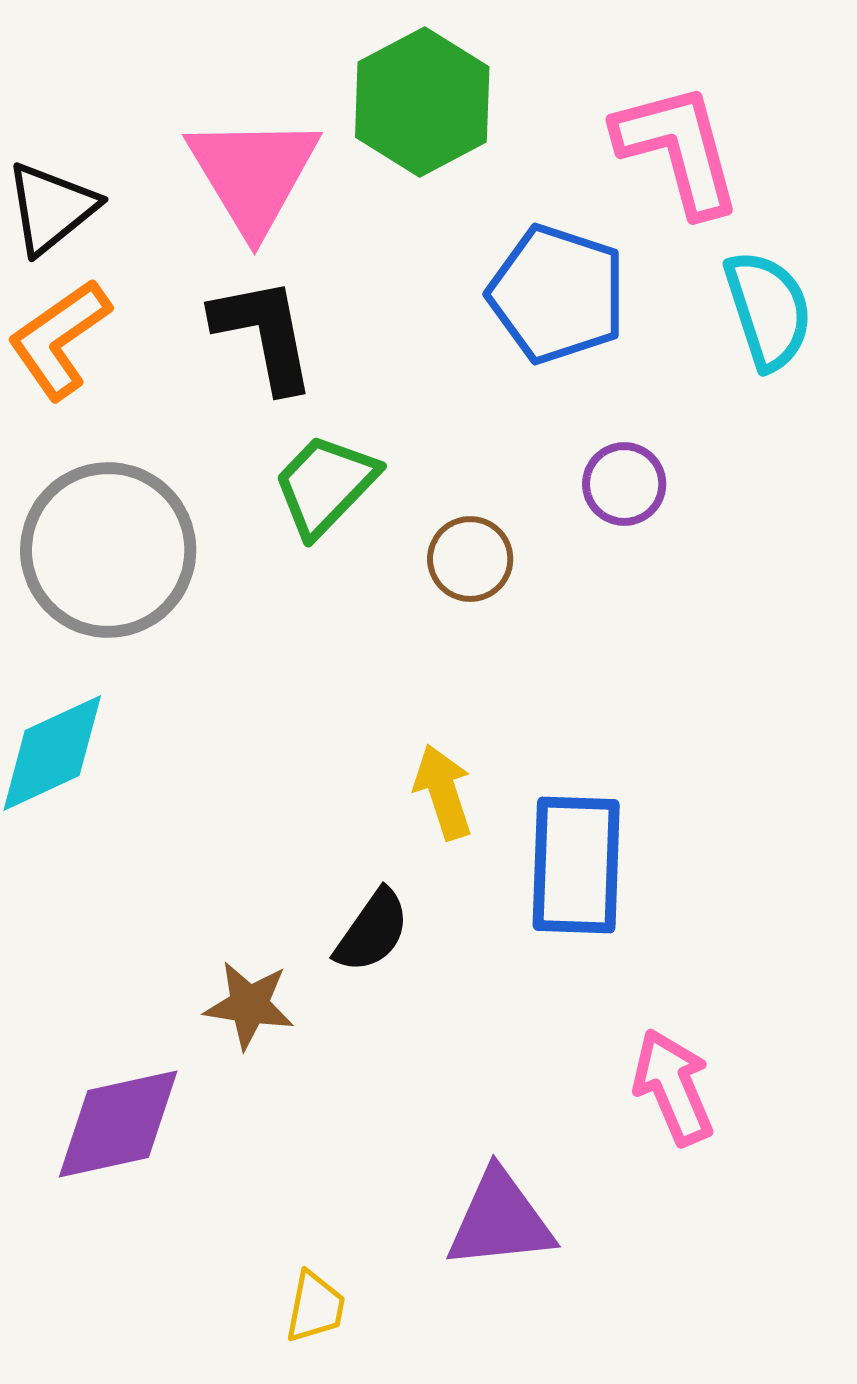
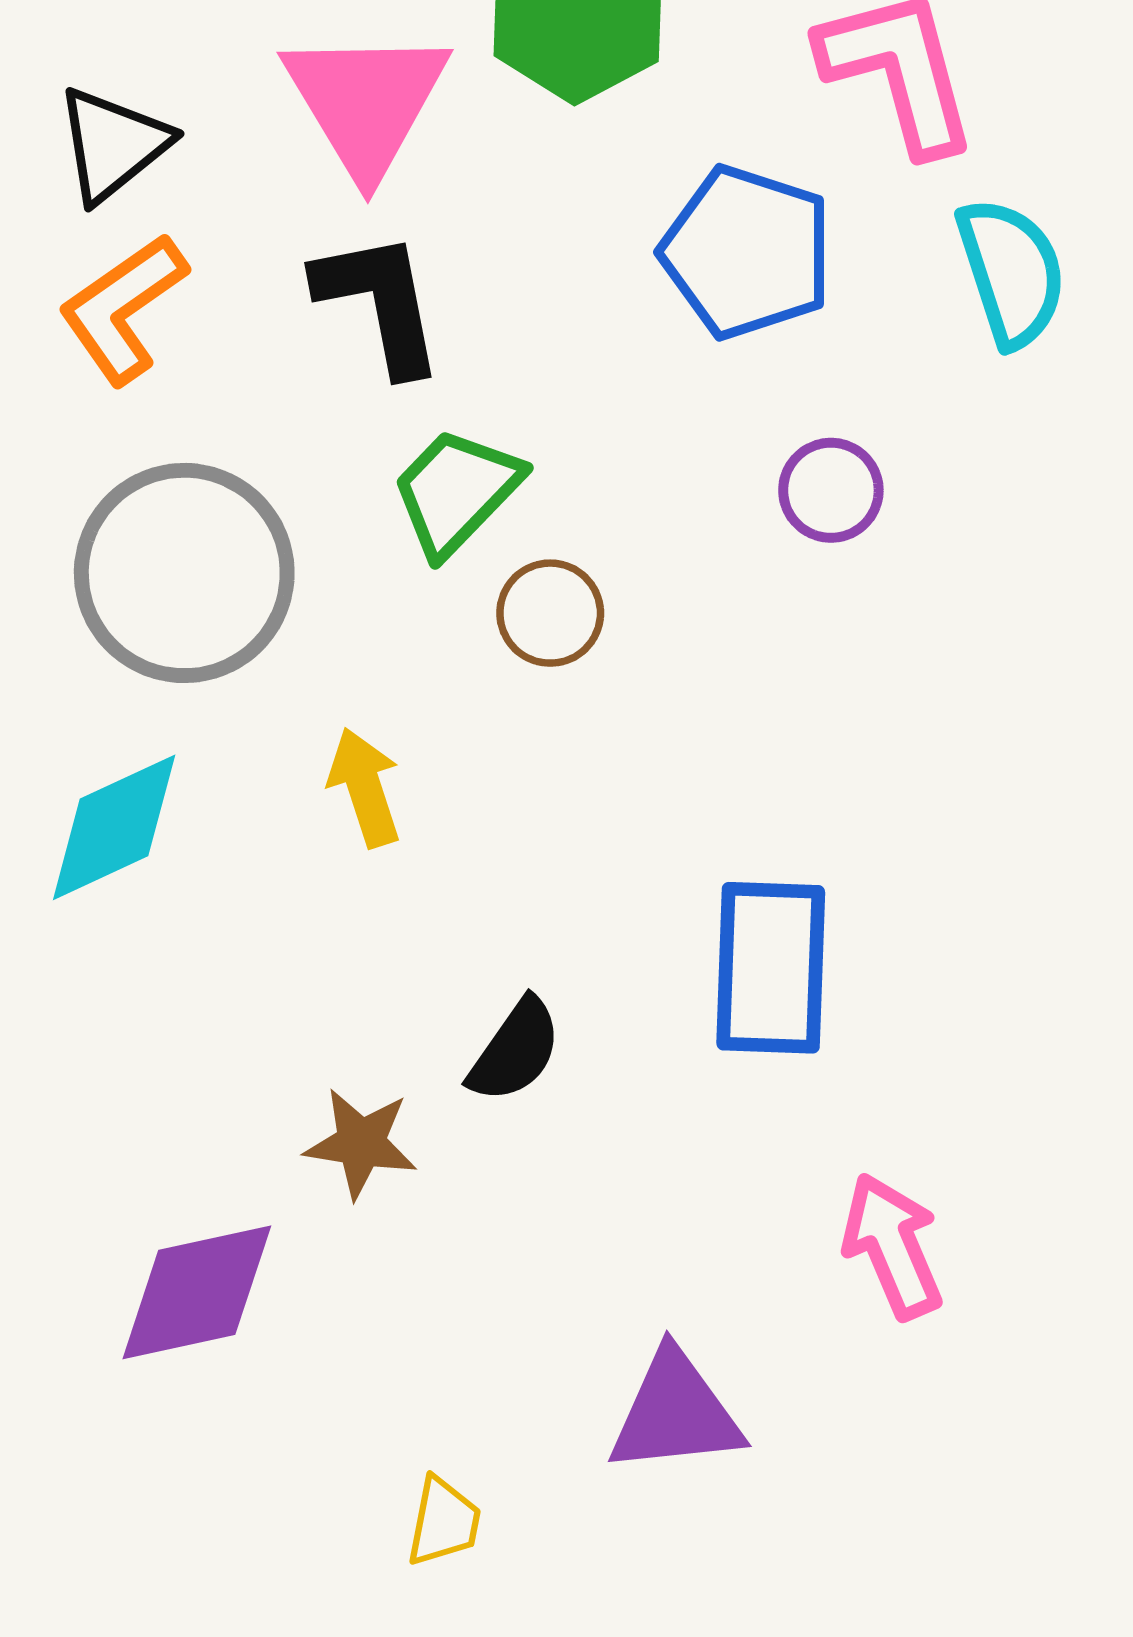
brown circle: (470, 559) -> (550, 613), moved
yellow arrow: (443, 792) -> (365, 787), moved

